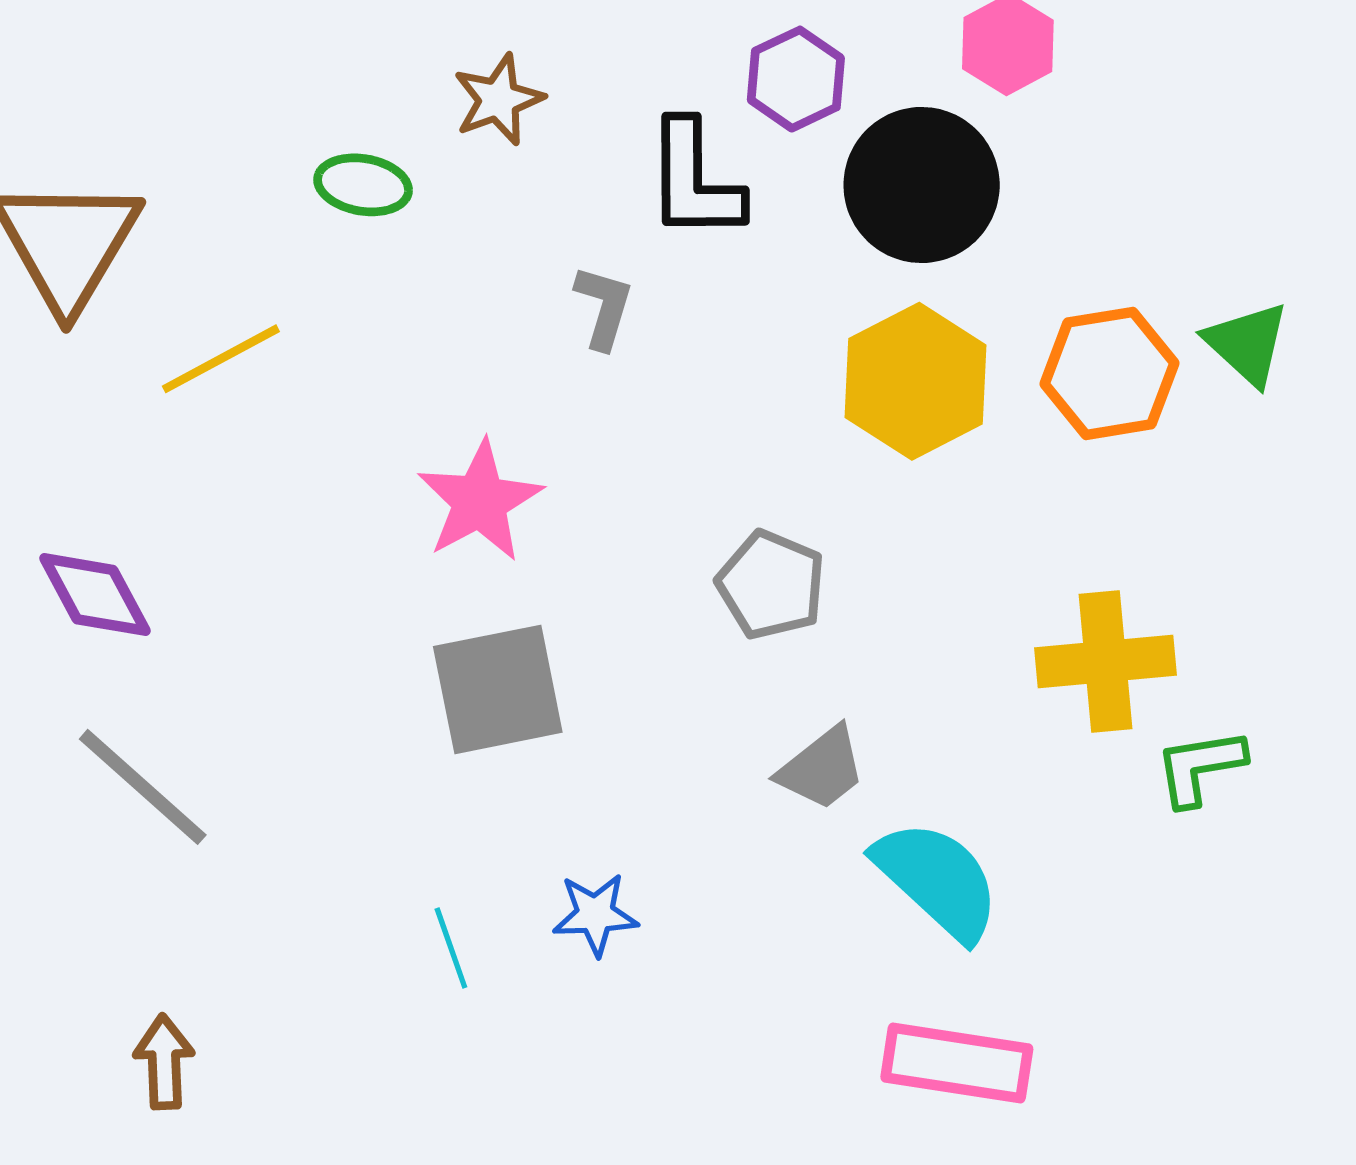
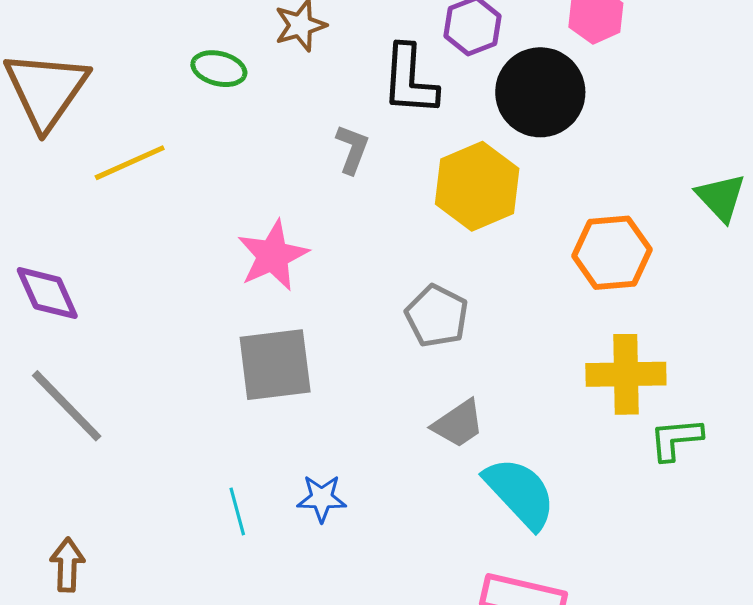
orange hexagon: (1110, 373) -> (612, 253), moved
yellow hexagon: (916, 381) -> (477, 186), moved

